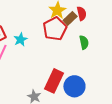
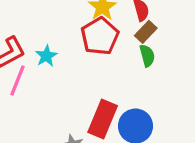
brown rectangle: (70, 18) -> (146, 32), moved

